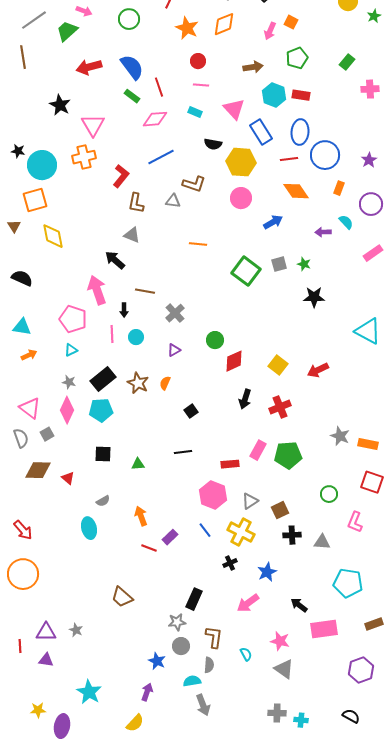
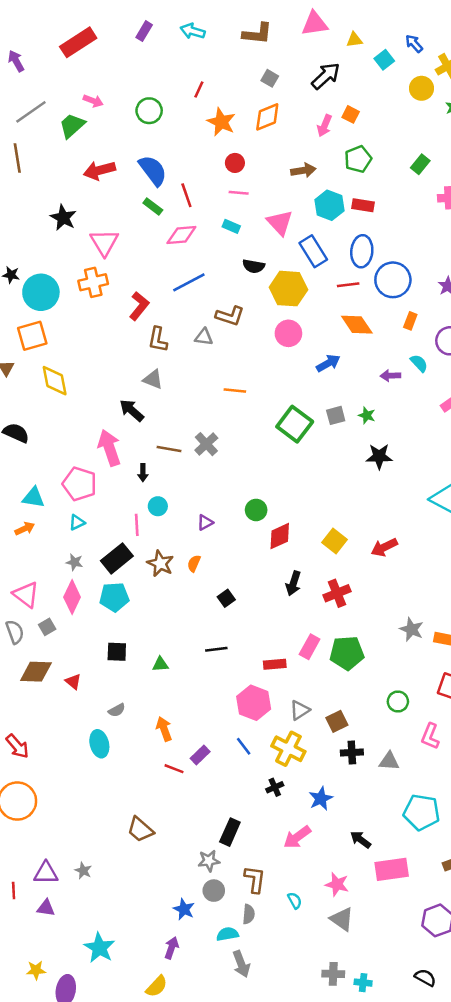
gray cross: (175, 313) -> (206, 444), moved
cyan triangle: (22, 327) -> (33, 498), moved
pink line: (112, 334) -> (137, 525), moved

